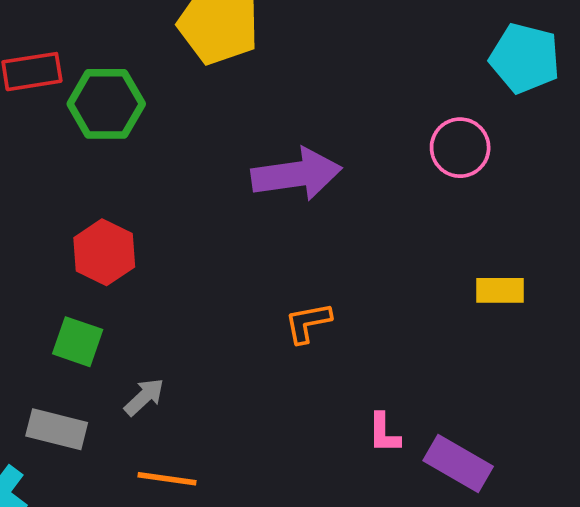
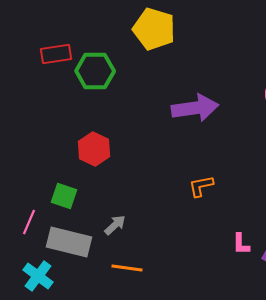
green square: (78, 342) -> (64, 196), moved
gray rectangle: (57, 429) -> (69, 242), size x1.4

